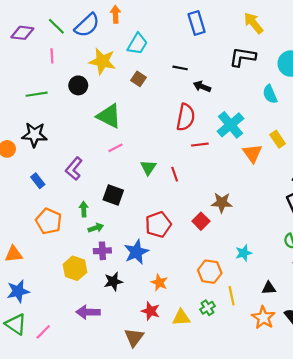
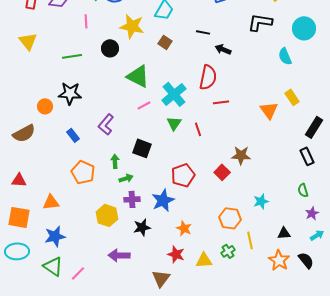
cyan cross: (230, 125) -> (174, 94), moved

